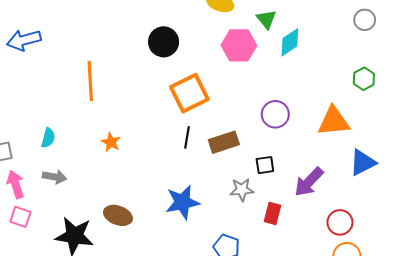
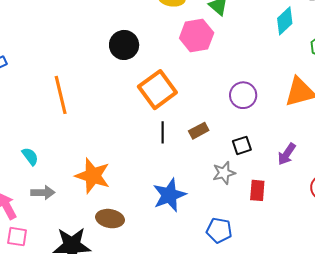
cyan diamond: (290, 42) -> (285, 21), moved
cyan semicircle: (48, 138) -> (30, 156), turned -42
orange star: (111, 142) -> (93, 176), moved, size x1.8
brown rectangle: (224, 142) -> (199, 131), size x0.7
purple arrow: (309, 182) -> (287, 154), size x0.7

